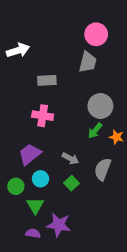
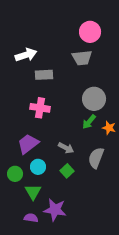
white arrow: (18, 50) -> (26, 55), moved
gray trapezoid: (88, 62) -> (82, 58), turned 70

